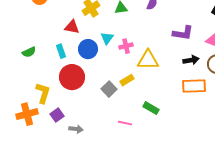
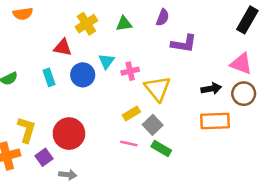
purple L-shape: (183, 33) -> (184, 44), moved
yellow triangle: (148, 60) -> (158, 89), turned 50
red circle: (72, 77) -> (69, 134), moved
gray square: (109, 89) -> (153, 125), moved
pink line: (125, 123) -> (129, 144), moved

